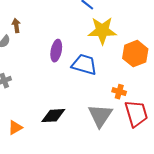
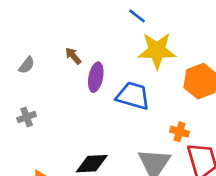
brown arrow: (16, 26) -> (73, 56), moved, turned -32

